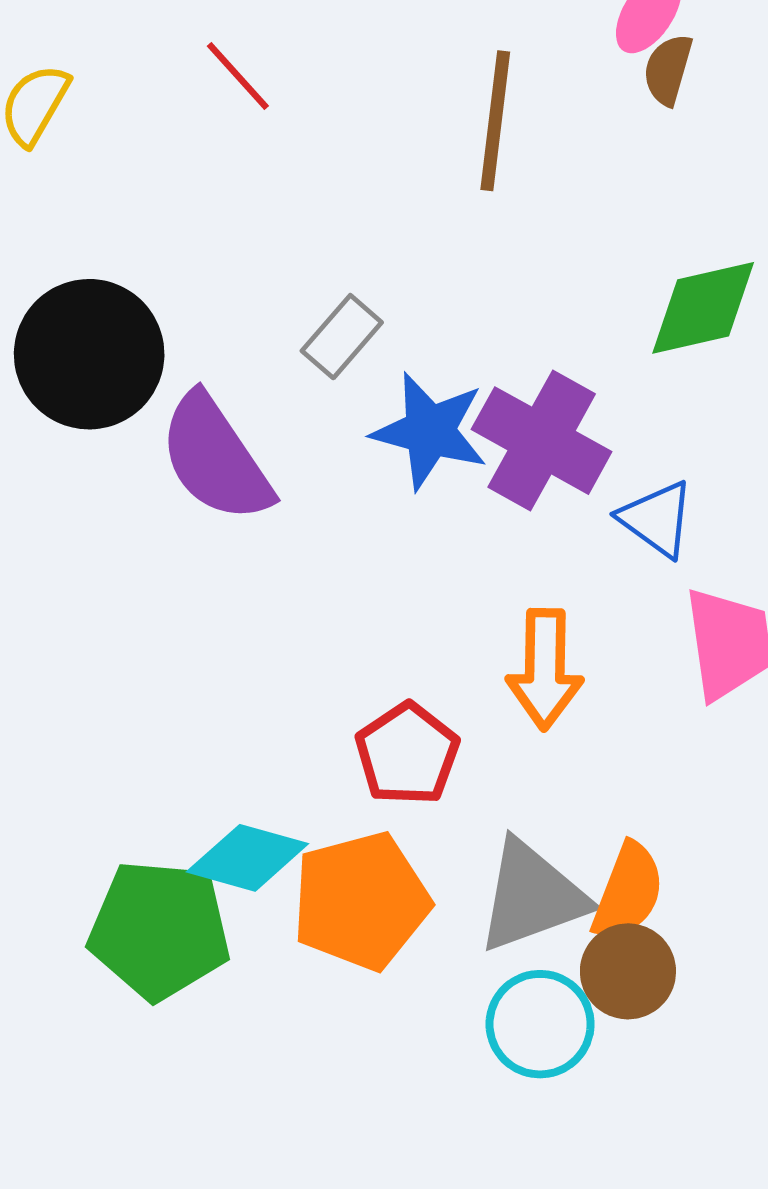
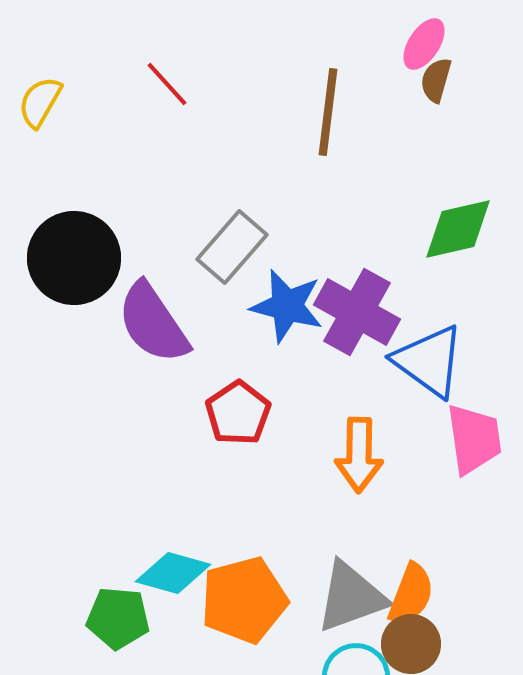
gray rectangle: (342, 337) -> (232, 247), size x1.4
blue triangle: (657, 519) -> (429, 361), size x1.5
red pentagon: (407, 754) -> (238, 413), moved
green pentagon: (159, 930) -> (118, 618), size x0.7

